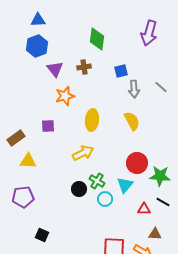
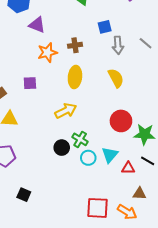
brown cross: (84, 67) -> (75, 45), moved
purple triangle: (55, 69) -> (37, 25), turned -30
cyan triangle: (125, 185) -> (110, 155), moved

